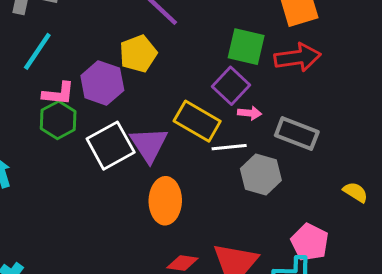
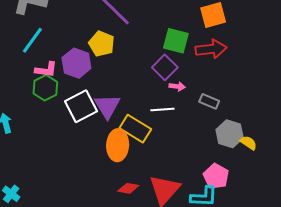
yellow pentagon: (138, 54) -> (102, 44), turned -30
yellow rectangle: (197, 121) -> (135, 129), moved
gray rectangle: (297, 134) -> (209, 101), size x0.7
gray hexagon: (261, 175) -> (230, 134), moved

